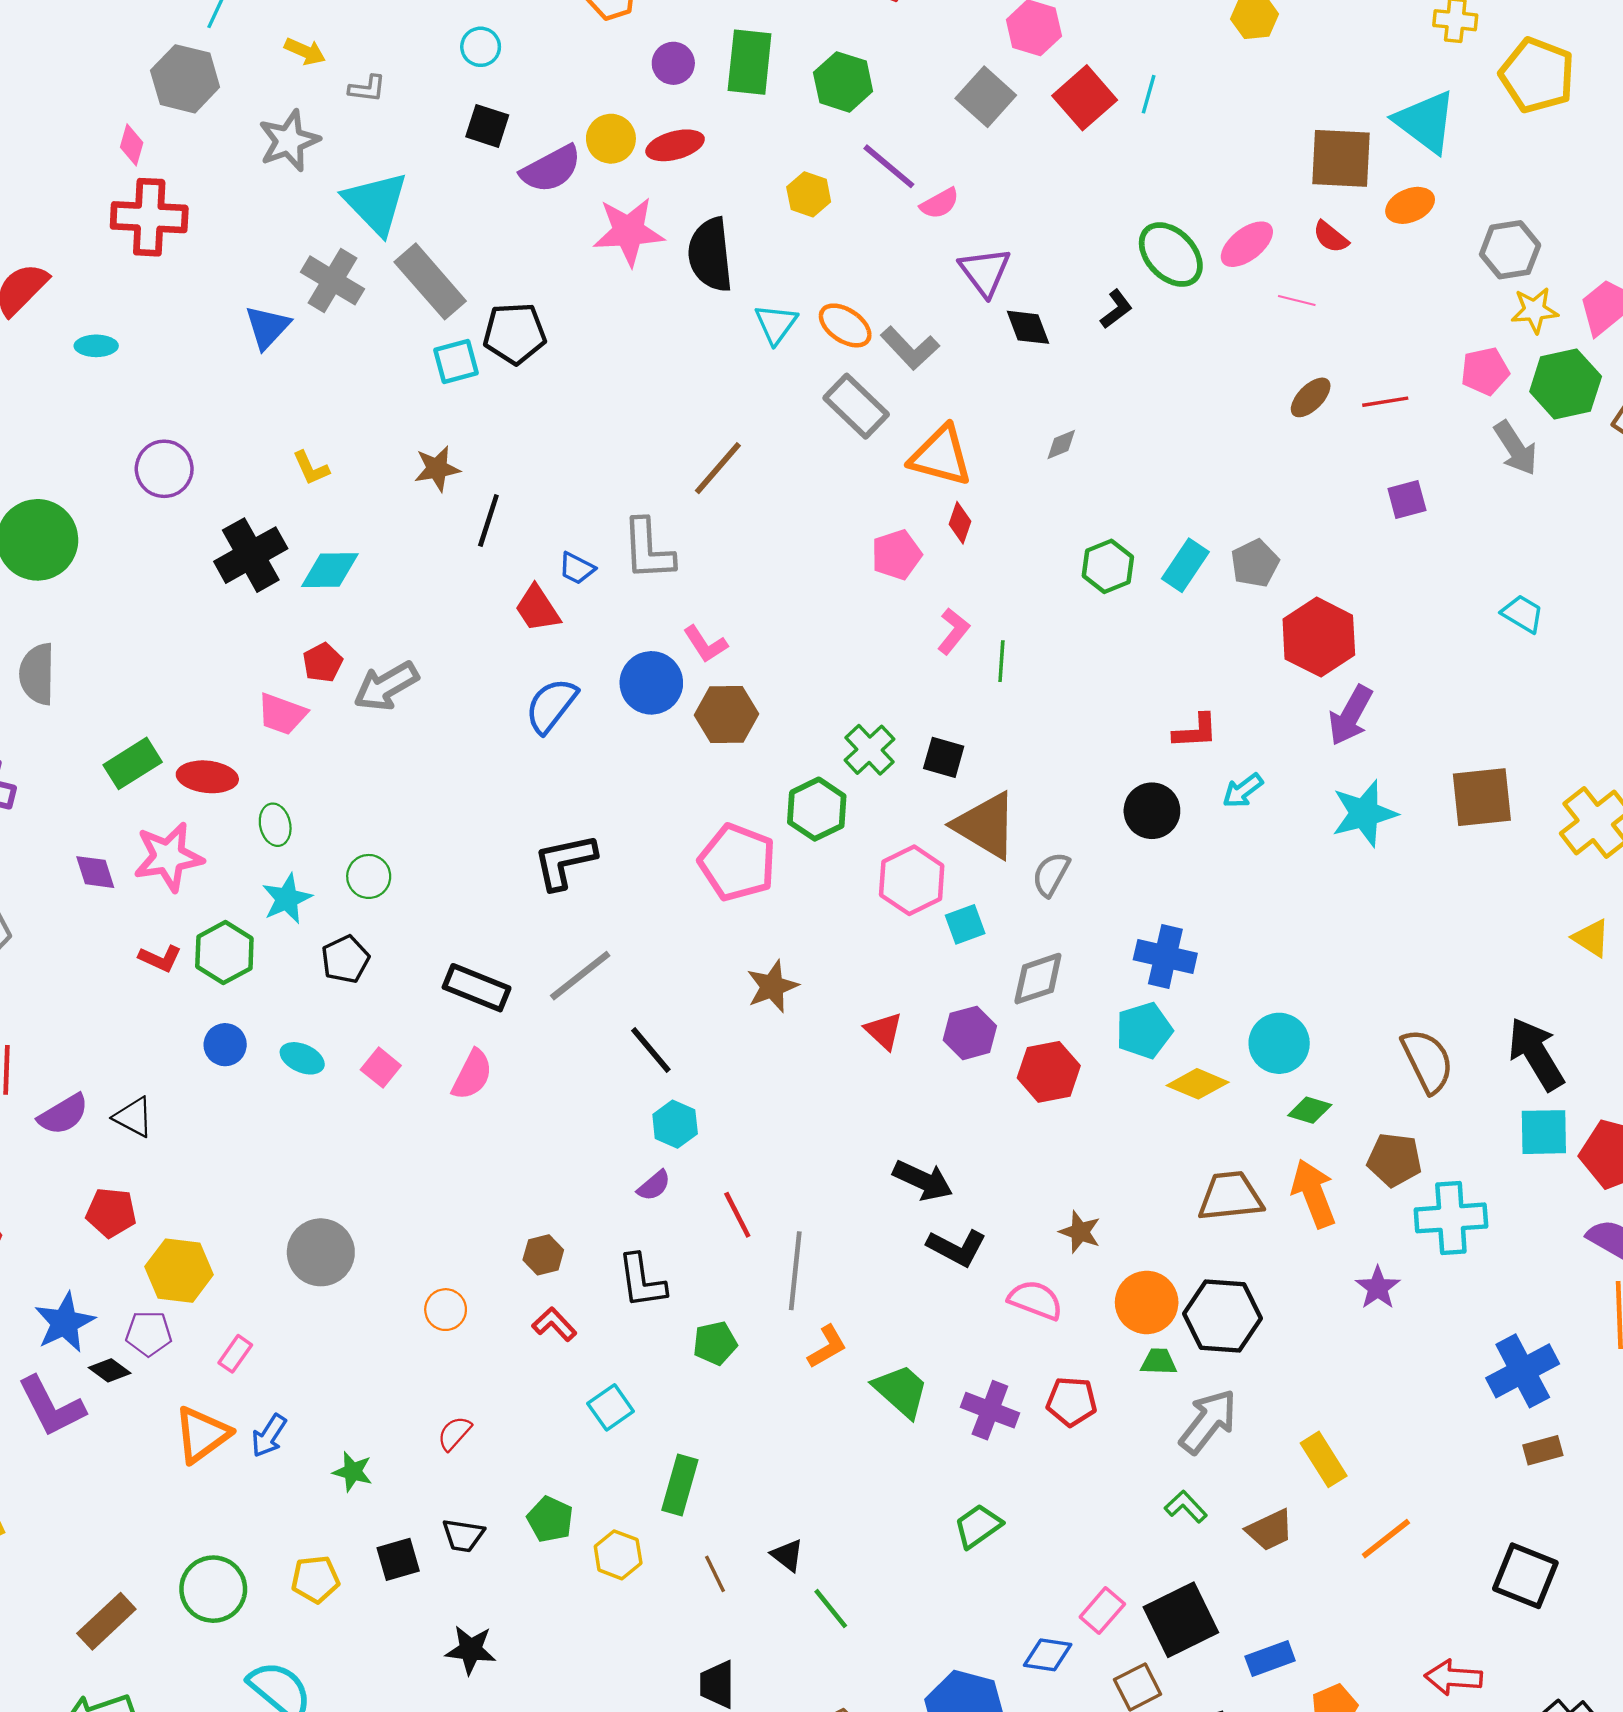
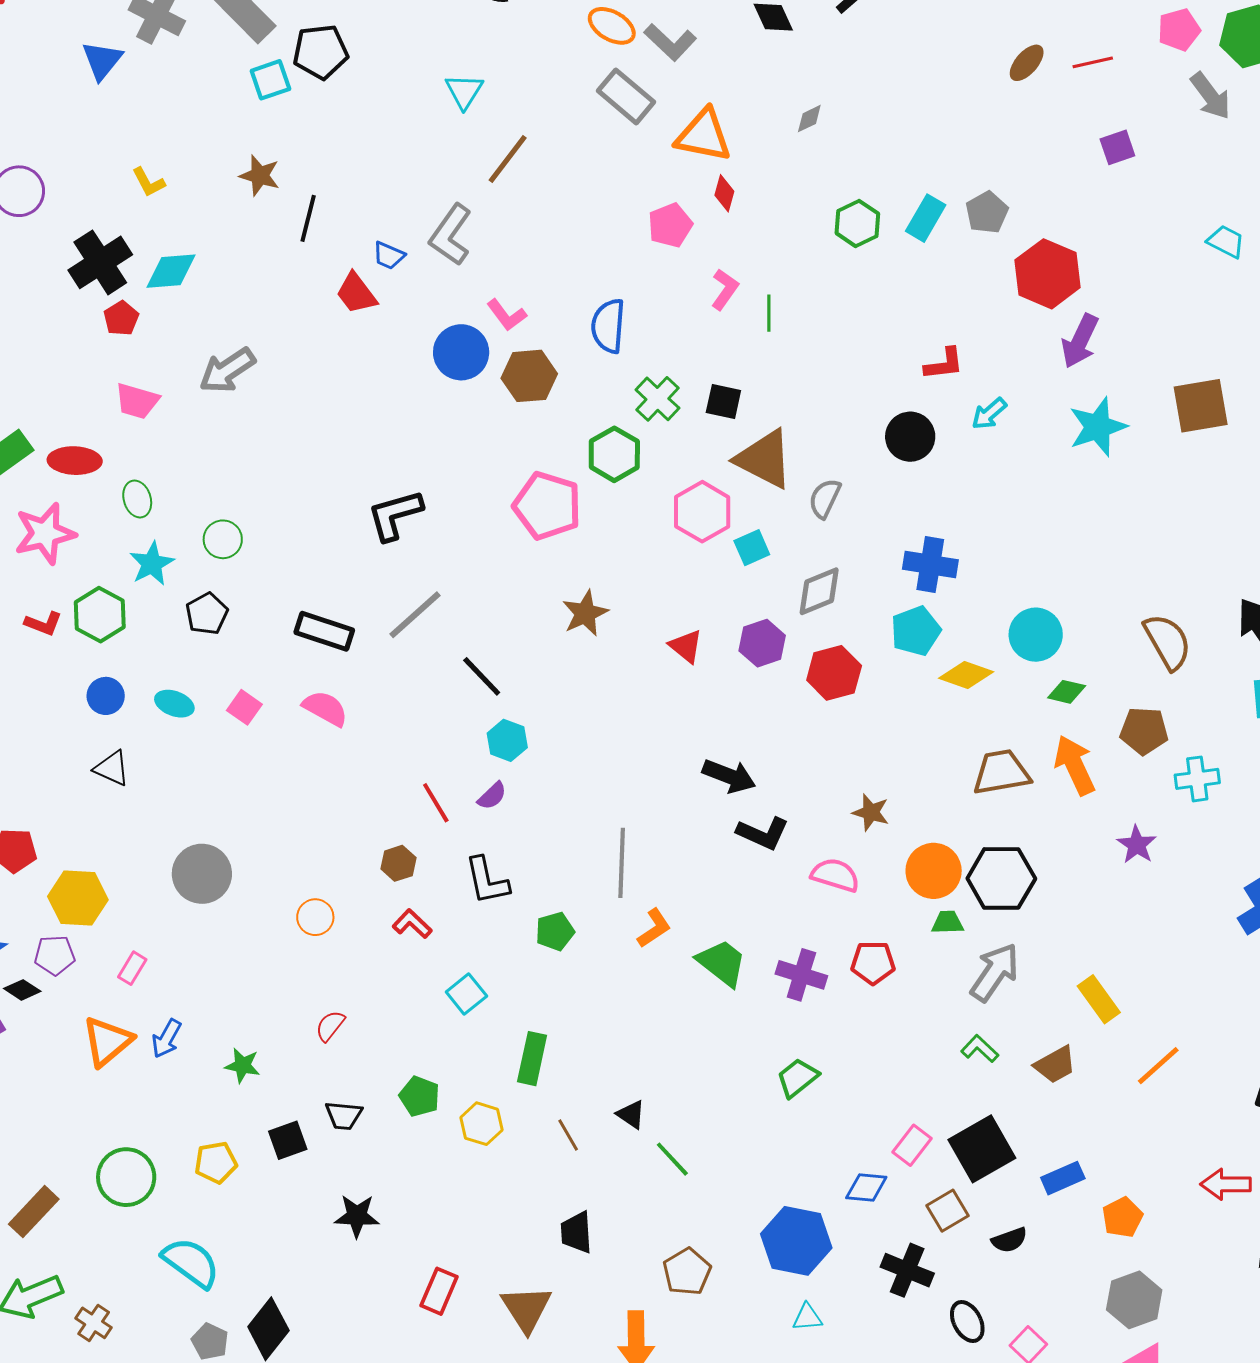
cyan triangle: (776, 324) -> (464, 91), moved
brown star: (437, 469) -> (260, 175), turned 30
gray L-shape: (648, 550) -> (451, 235), turned 42
red pentagon: (323, 663) -> (121, 318), moved
blue semicircle: (551, 705) -> (608, 326), moved, turned -30
pink semicircle: (472, 1075) -> (325, 708), turned -84
black triangle: (134, 1117) -> (112, 768), moved
red line: (737, 1215) -> (436, 803), moved
cyan cross: (1451, 1218) -> (1197, 779), size x0.7

